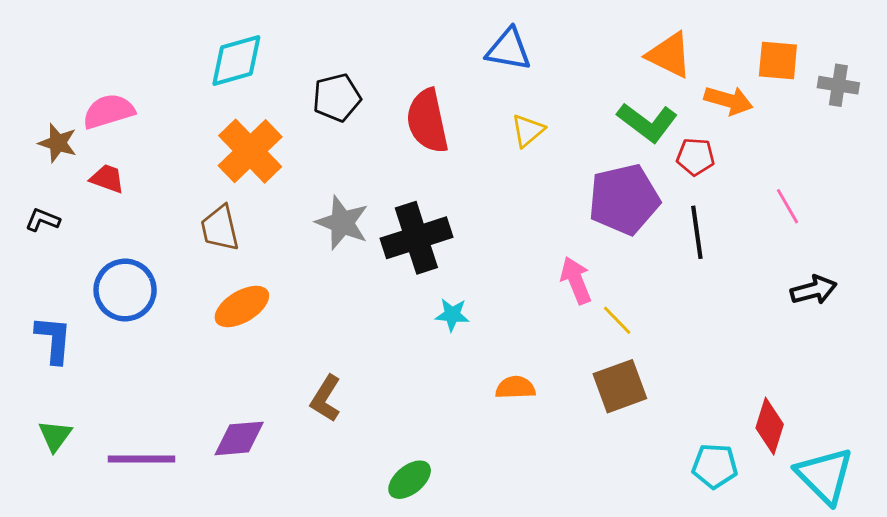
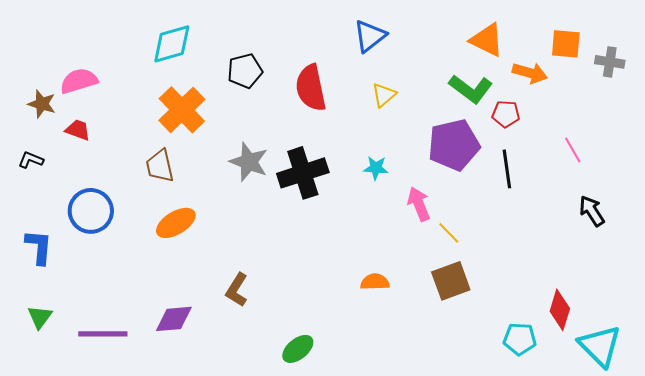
blue triangle: (509, 49) -> (370, 36), turned -48
black arrow: (814, 290) -> (592, 211), turned -108
cyan star: (452, 315) -> (376, 168), moved

